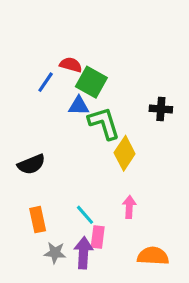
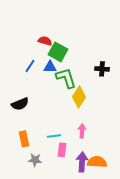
blue line: (46, 82) -> (30, 66), moved
cyan line: (85, 215) -> (54, 136), turned -56
purple arrow: (83, 253) -> (82, 162), moved

